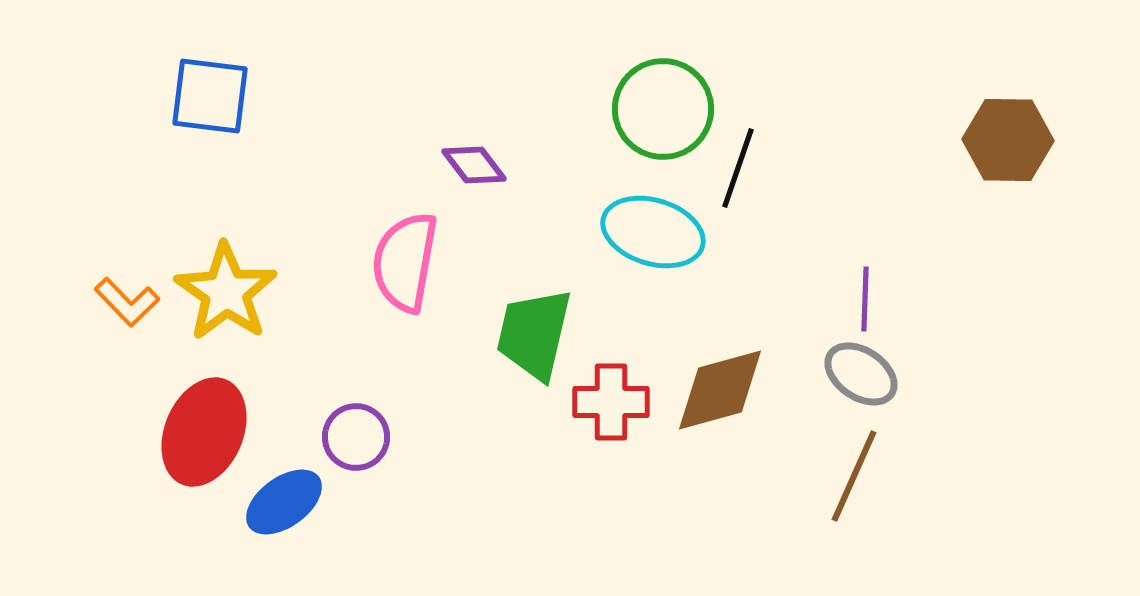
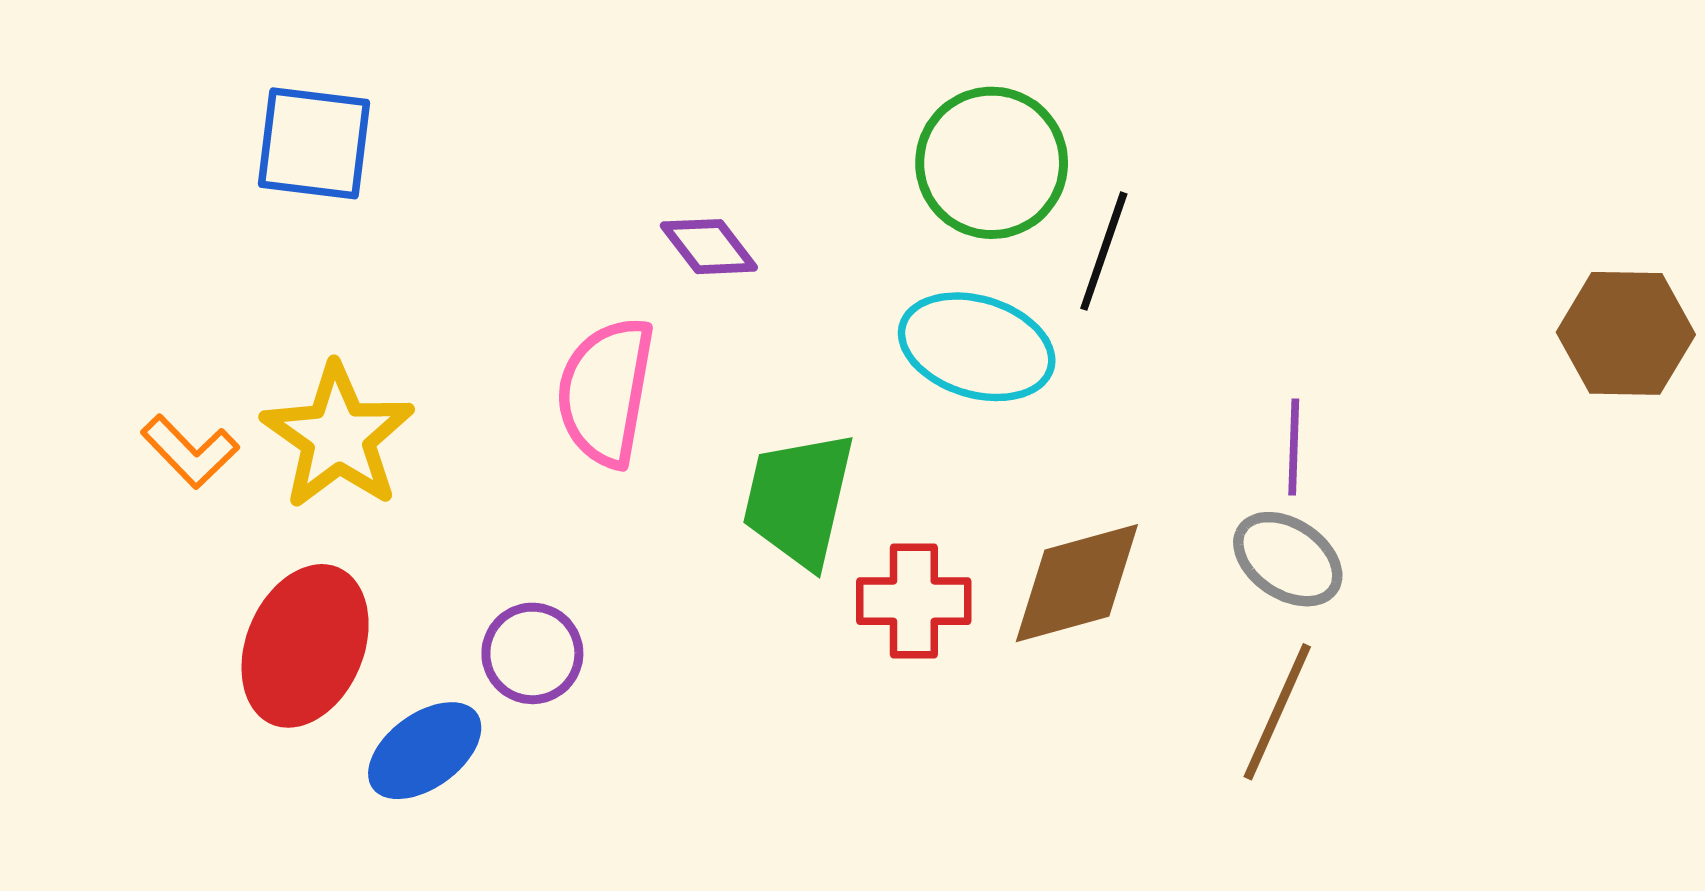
brown hexagon: (1008, 140) -> (1626, 333), moved

